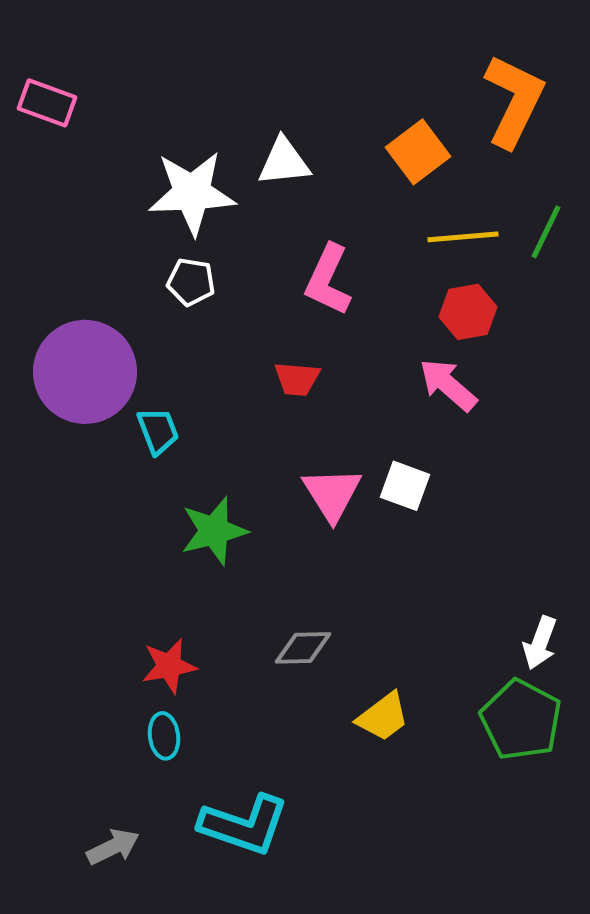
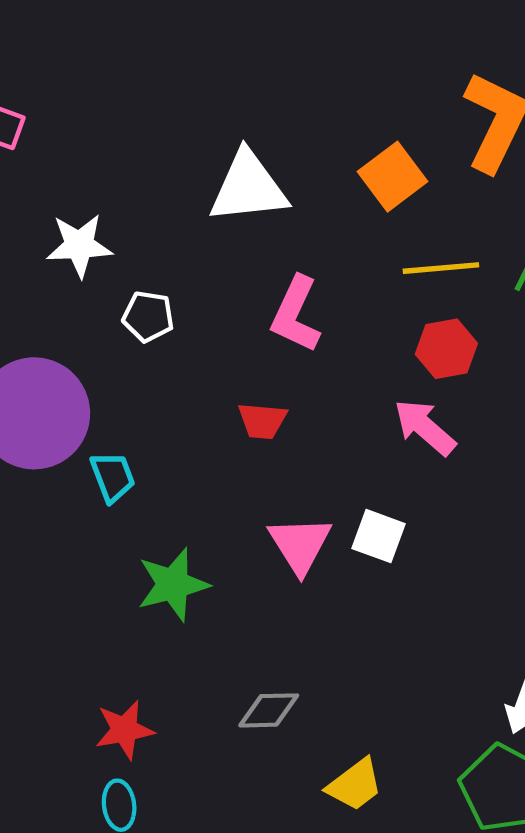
white triangle: (284, 162) -> (248, 187), size x1.4
white star: (192, 193) -> (79, 245), moved, size x0.7

